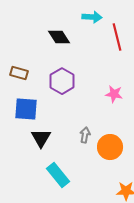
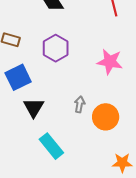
pink star: (114, 94) -> (110, 62), size x1.4
blue square: (26, 109) -> (18, 77), turned -30

